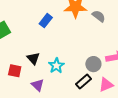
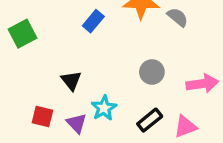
gray circle: (93, 64) -> (152, 72), moved
cyan star: (56, 66) -> (104, 108), moved
red square: (15, 71) -> (42, 117), moved

